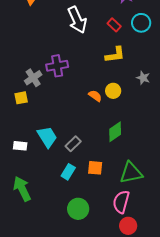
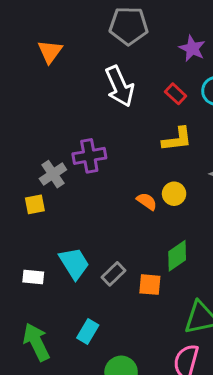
orange square: (95, 168) -> (150, 285), moved
cyan rectangle: (68, 172) -> (88, 331), moved

